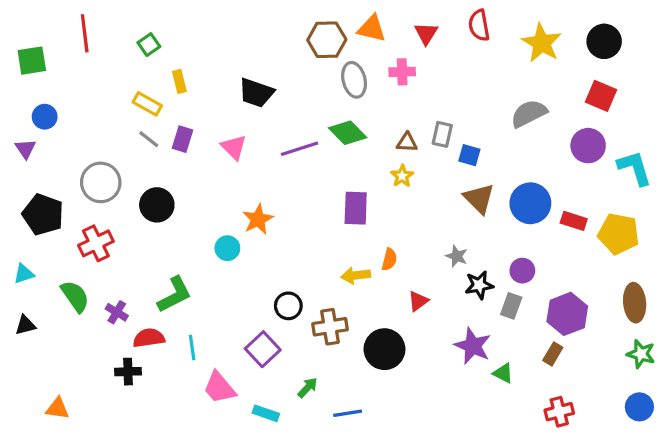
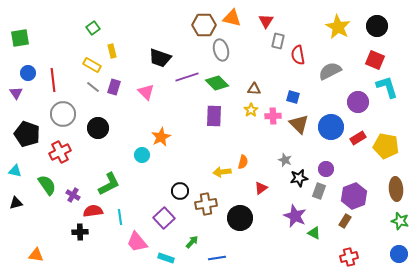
red semicircle: (479, 25) -> (298, 55), moved
red line: (85, 33) -> (53, 80), moved
pink cross: (402, 72) -> (273, 116), moved
gray rectangle: (442, 134) -> (278, 41), moved
purple circle: (588, 146) -> (358, 102), moved
purple line: (300, 149) -> (187, 77), moved
cyan L-shape: (635, 168) -> (387, 87), moved
purple rectangle: (356, 208) -> (214, 116), moved
red rectangle: (574, 221) -> (358, 138), turned -49
cyan triangle: (24, 274) -> (15, 171), turned 32

